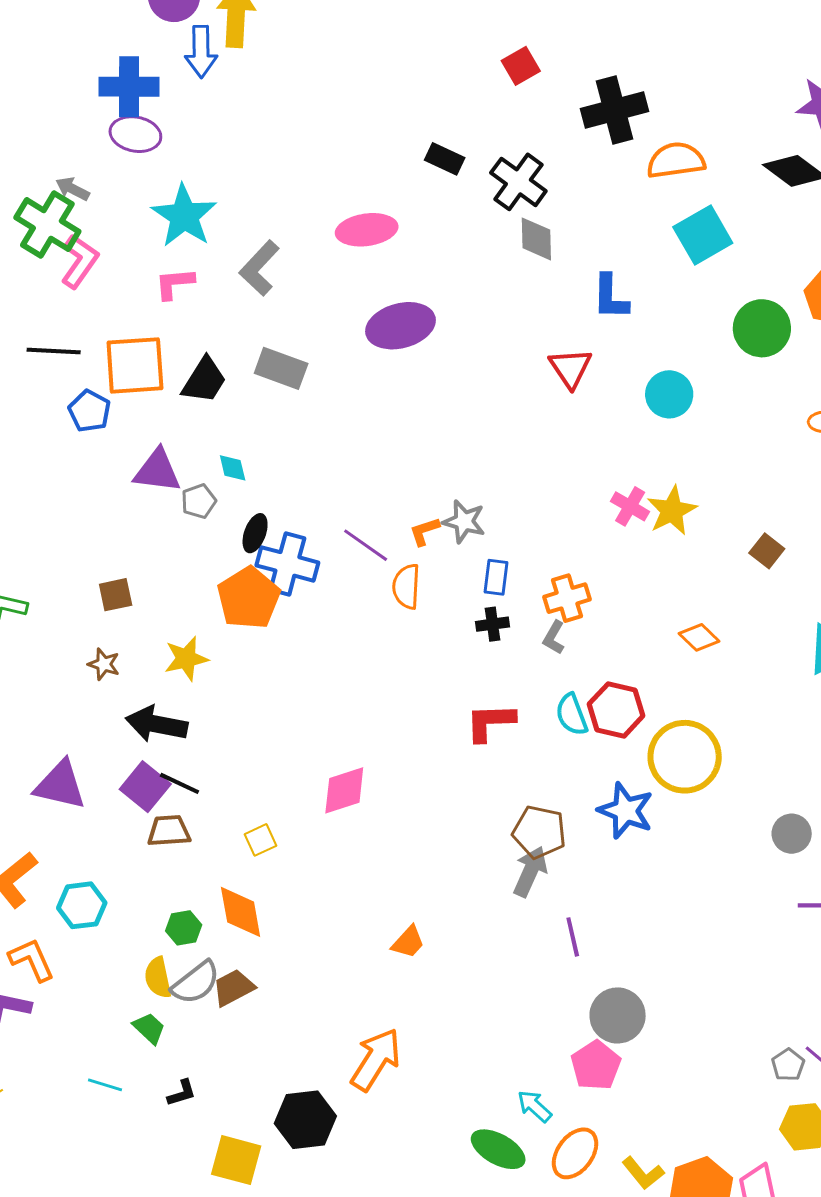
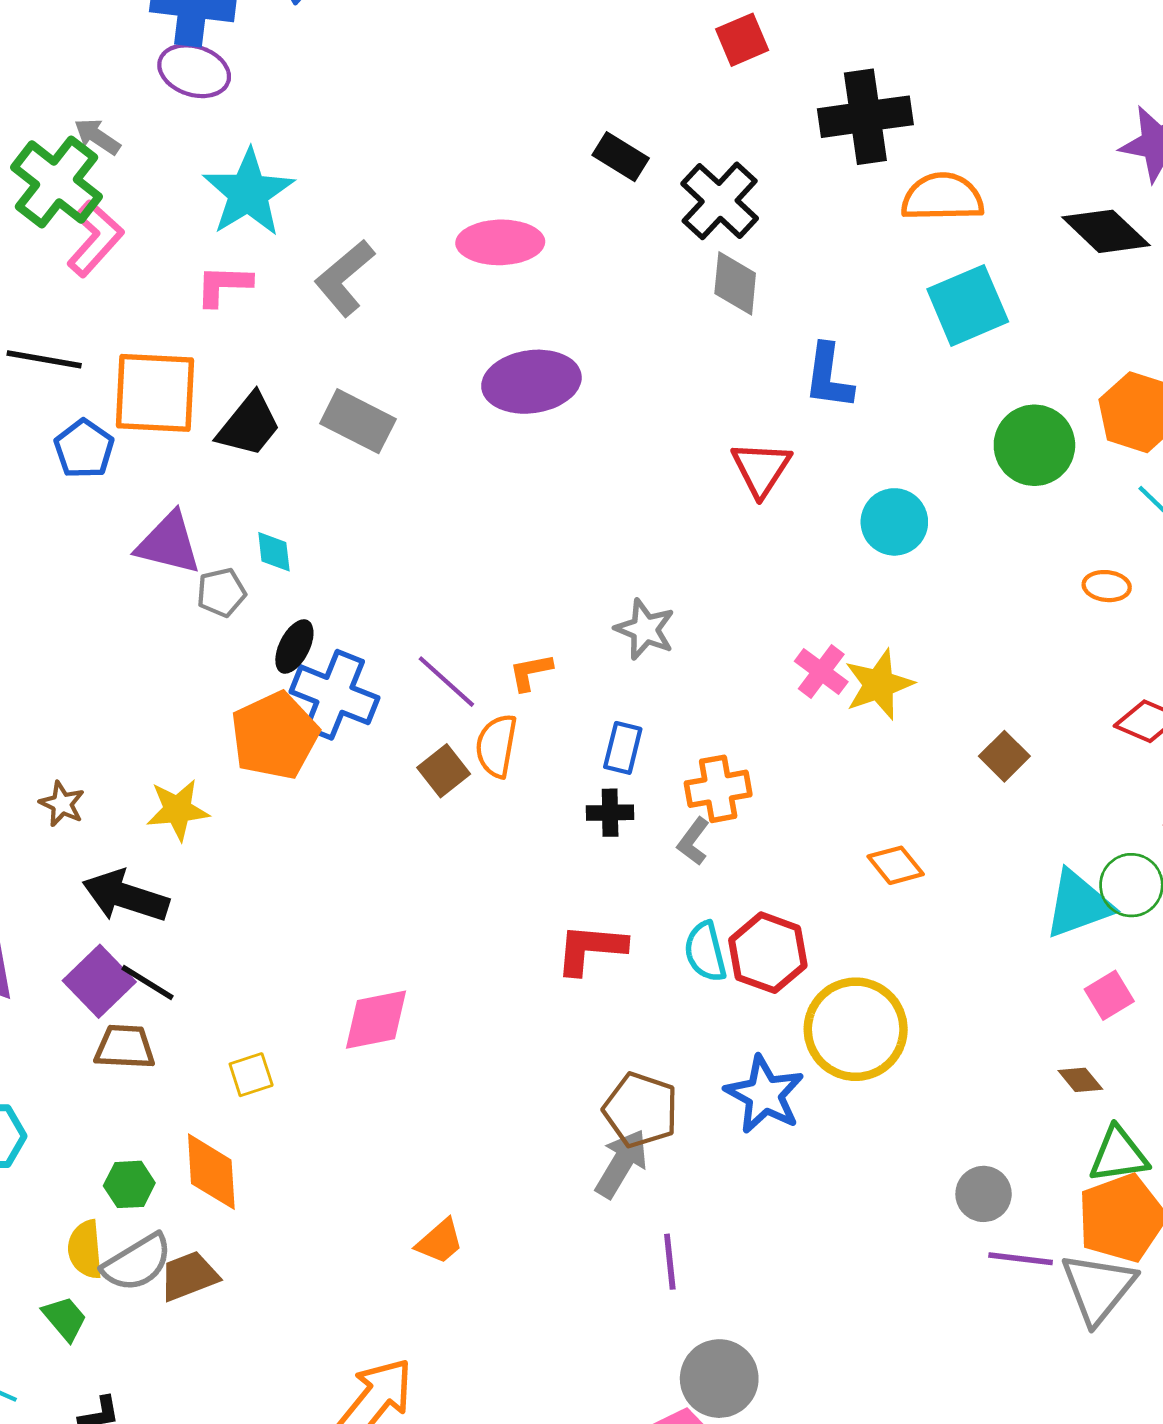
gray star: (464, 521) -> (645, 629), moved
brown square: (116, 595) -> (444, 771), moved, turned -33
gray circle: (792, 834) -> (984, 1194), moved

